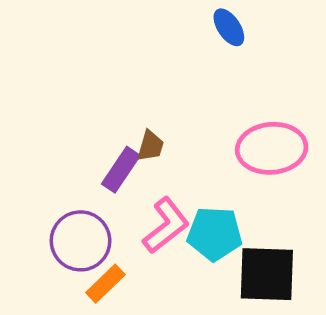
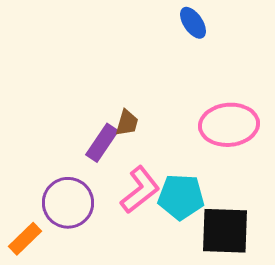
orange rectangle: (105, 284) -> (25, 239), moved

